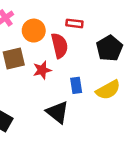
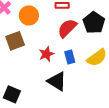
red semicircle: (59, 46) -> (67, 28), moved, turned -115
red star: (42, 70) -> (46, 54), moved

